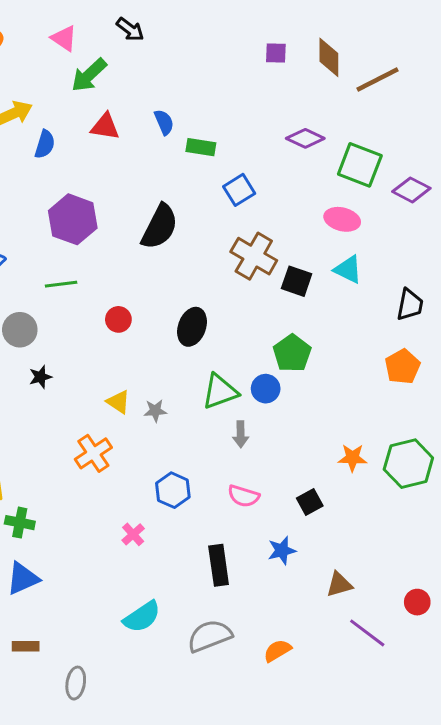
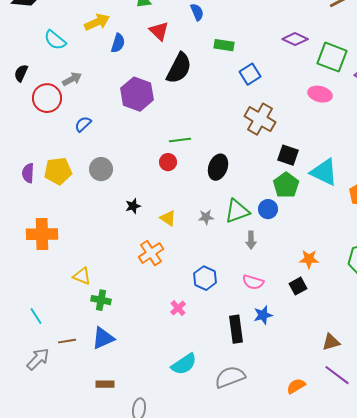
blue semicircle: (164, 122) -> (197, 12), moved
red triangle: (105, 127) -> (159, 31), turned 35
black semicircle: (160, 227) -> (179, 68), moved
cyan triangle: (348, 269) -> (324, 172), moved, size x1.4
black square: (297, 281) -> (288, 155), moved
green line: (61, 284) -> (180, 140), moved
black star: (40, 377) -> (133, 206), moved
gray star: (155, 411) -> (206, 217), moved
orange star: (352, 458) -> (309, 259), moved
blue star: (282, 551) -> (263, 315), moved
brown triangle: (339, 584) -> (331, 342), moved
orange semicircle: (277, 651) -> (296, 386), moved

